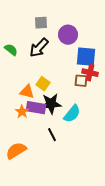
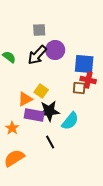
purple circle: (68, 35) -> (55, 50), moved
orange triangle: (27, 92) -> (25, 99), turned -42
orange star: (22, 112) -> (12, 128), moved

